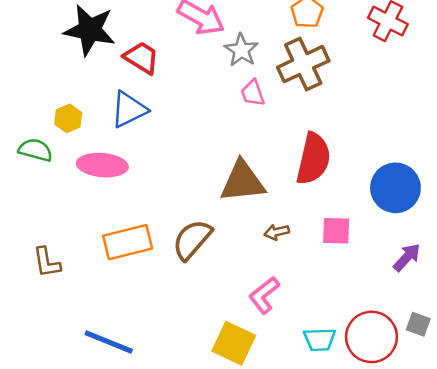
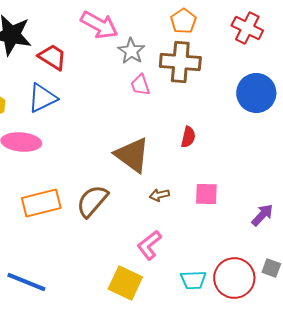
brown cross: (303, 64) -> (180, 62), turned 30
red semicircle: (313, 159) -> (188, 137), size x0.5
brown triangle: (243, 182) -> (132, 155), turned 42
blue circle: (395, 188) -> (256, 93), moved

